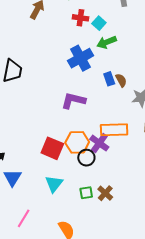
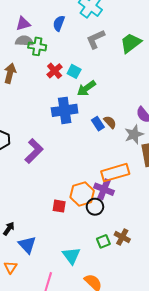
red cross: (80, 18) -> (55, 71), turned -35
blue cross: (81, 58) -> (65, 110), turned 35
purple L-shape: (73, 101) -> (34, 151), moved, turned 135
red square: (52, 148) -> (59, 206), size x0.6
cyan triangle: (54, 184) -> (71, 256), moved

